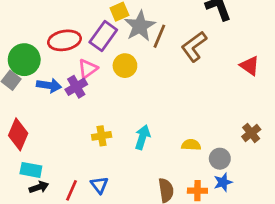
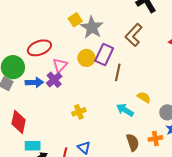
purple rectangle: (103, 36) -> (104, 54), moved
brown line: (159, 36) -> (118, 72), moved
cyan arrow: (142, 137) -> (125, 110), moved, turned -66
yellow semicircle: (191, 145) -> (144, 97), moved, turned 40

